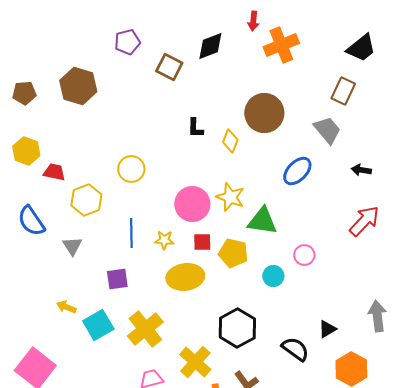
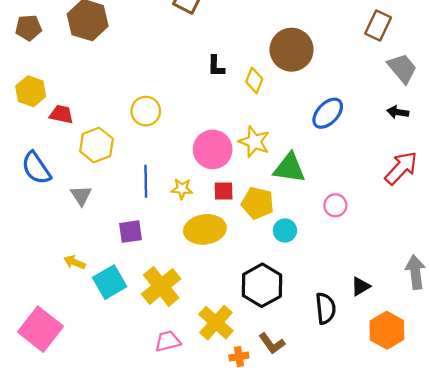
gray trapezoid: (327, 130) -> (402, 68), moved
cyan circle: (273, 276) -> (285, 231), moved
black semicircle: (295, 349) -> (326, 308), turned 48

